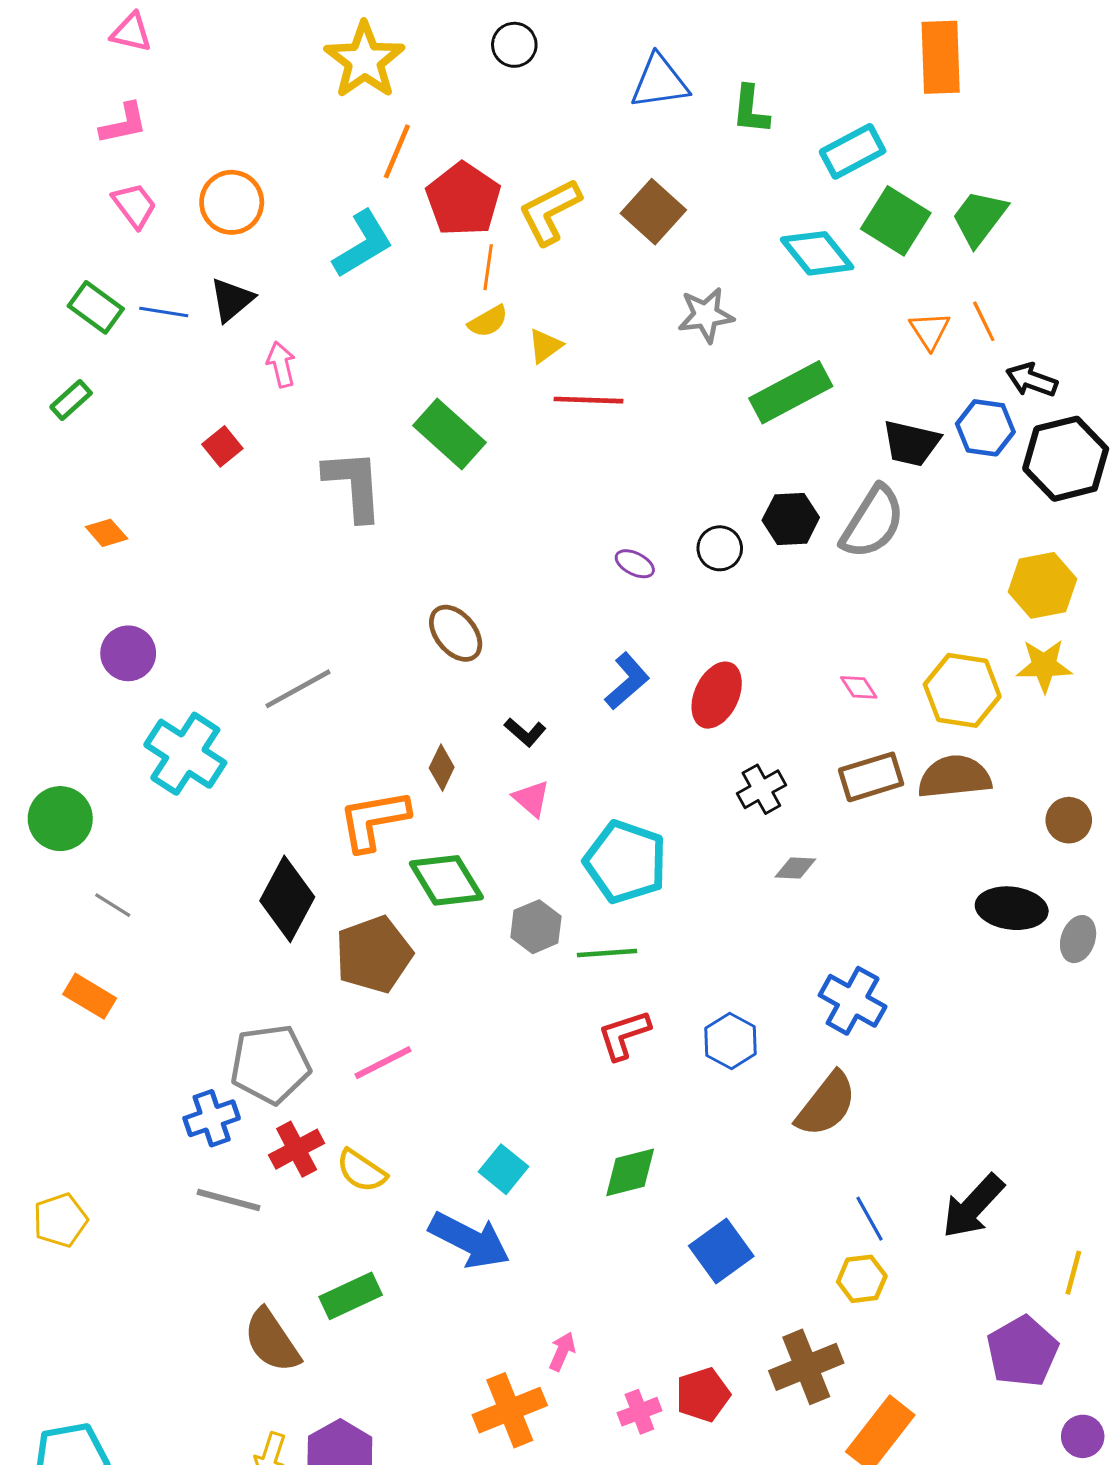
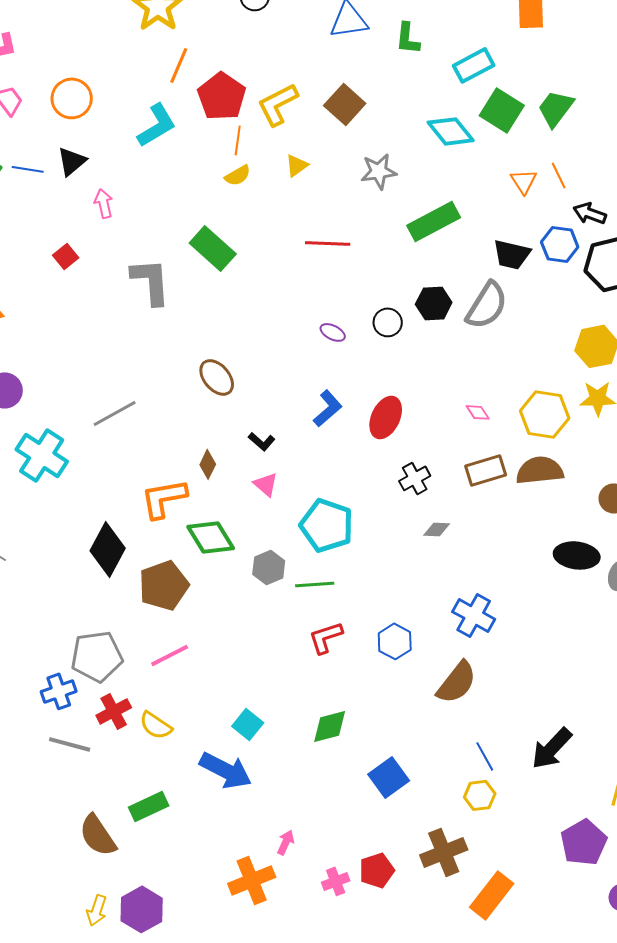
yellow triangle: (545, 346) -> (297, 165), moved
red line: (588, 400) -> (328, 243), moved

